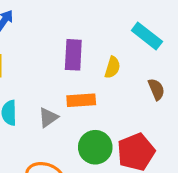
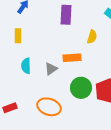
purple rectangle: (73, 55) -> (66, 15), moved

